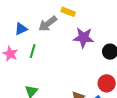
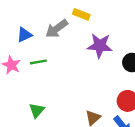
green line: (33, 51) -> (38, 62), turned 64

